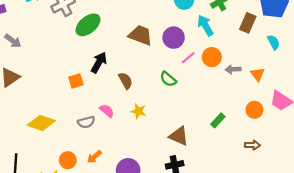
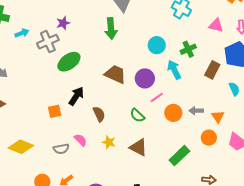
orange circle: (212, 57) -> (173, 113), moved
orange circle: (254, 110) -> (209, 138), moved
green rectangle: (218, 120) -> (179, 156), size x1.5
brown triangle: (179, 136) -> (138, 147), moved

